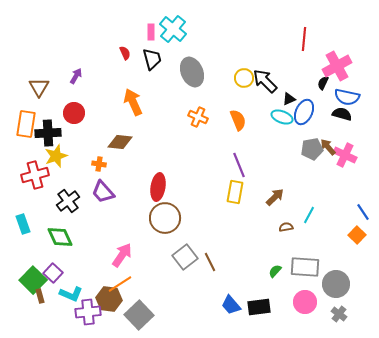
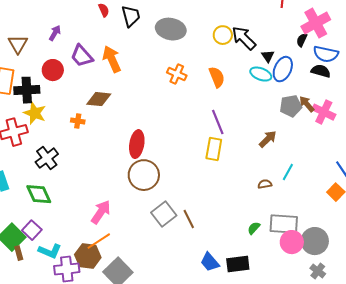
gray ellipse: (192, 72) -> (171, 29), turned -56
black triangle: (289, 99) -> (268, 56), turned -40
yellow star: (56, 156) -> (35, 113), turned -30
purple trapezoid: (103, 192) -> (82, 56), moved
brown arrow: (275, 197) -> (268, 139), moved
pink circle: (305, 302) -> (292, 242), moved

